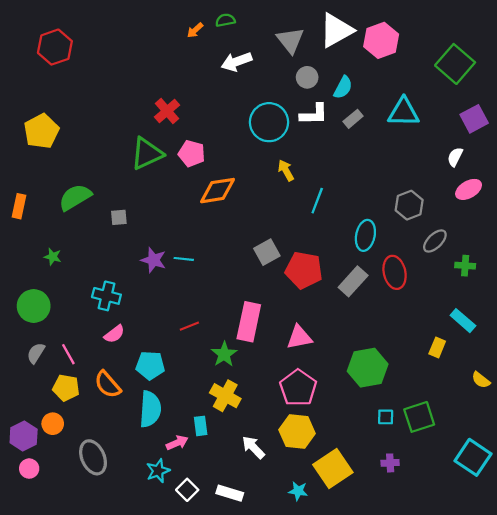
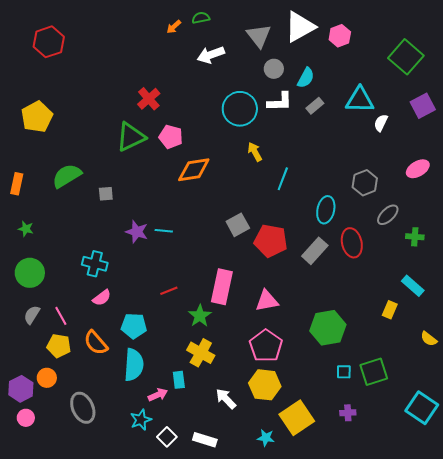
pink hexagon: (381, 40) -> (340, 36), size x0.7
white semicircle: (455, 157) -> (381, 123), moved
green star: (53, 257) -> (26, 229), moved

